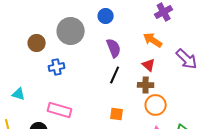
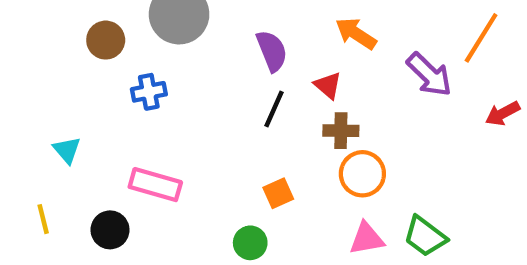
red triangle: (149, 65) -> (328, 85), moved
cyan triangle: (19, 94) -> (67, 150), turned 32
orange square: (117, 114) -> (278, 193), turned -32

